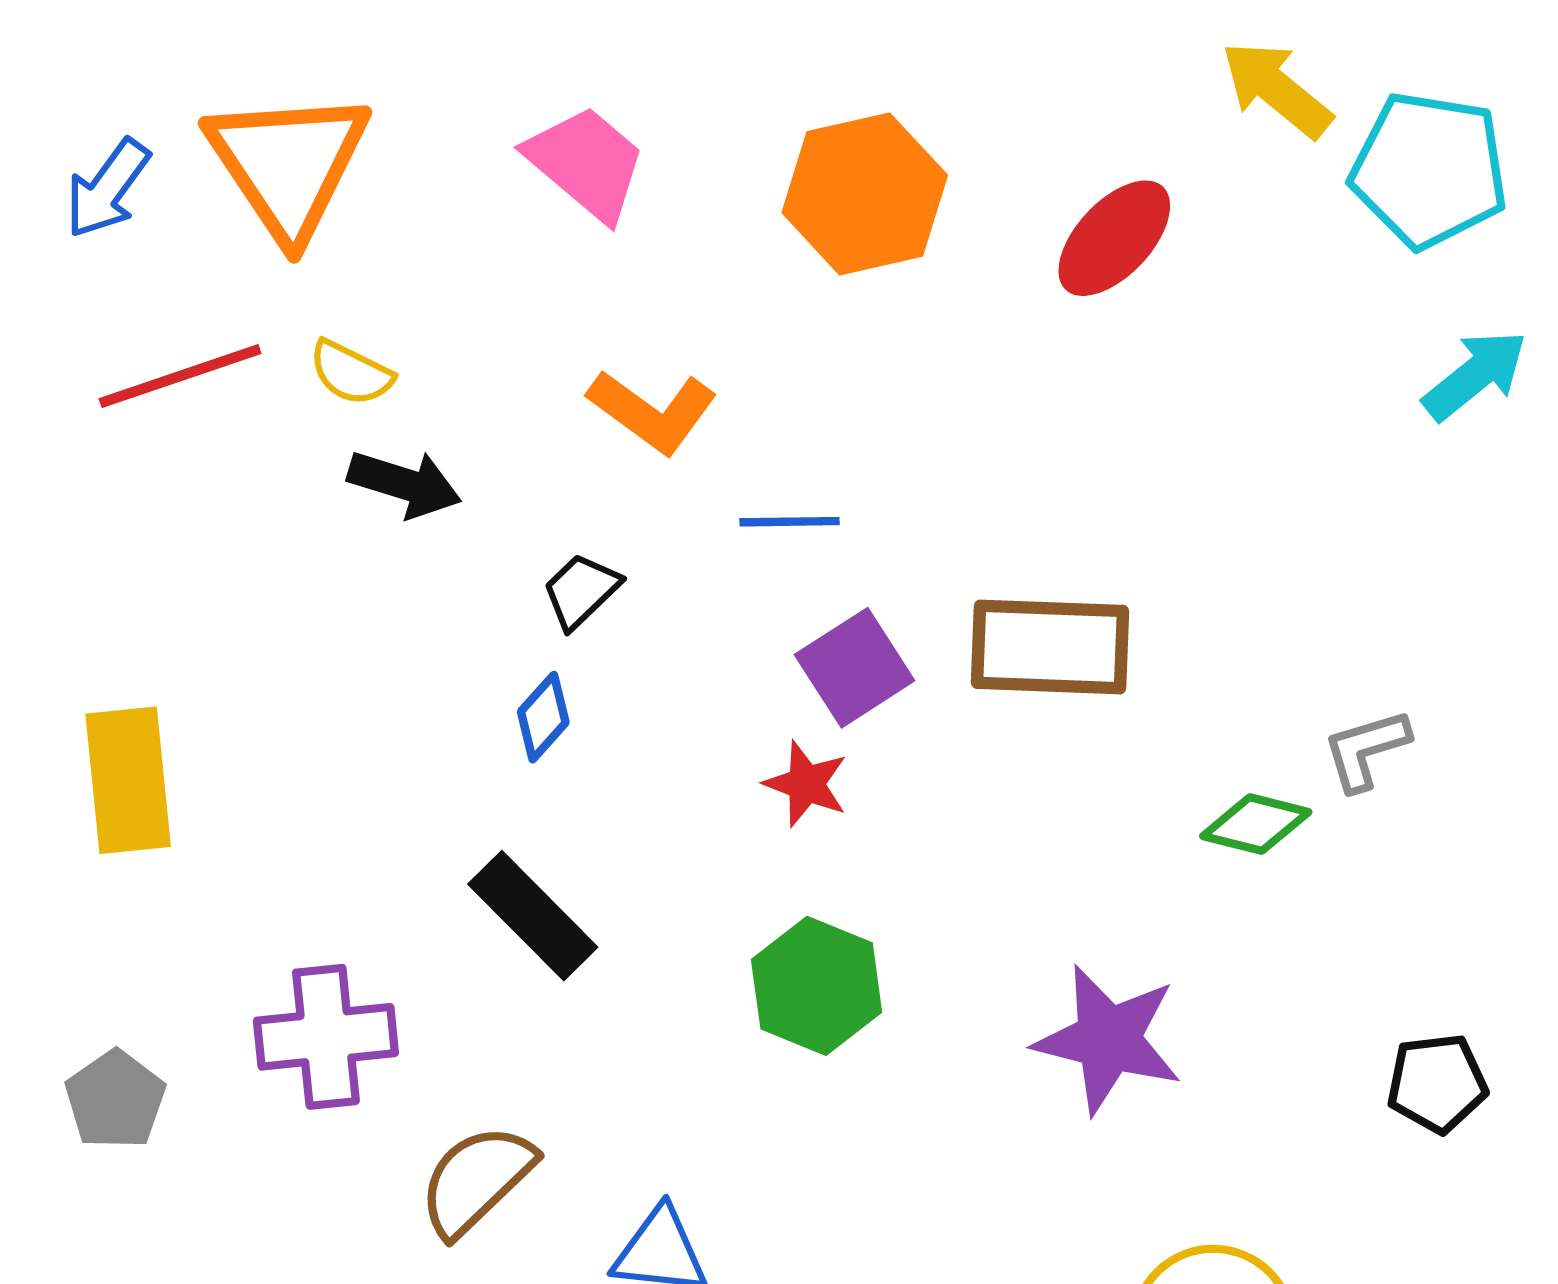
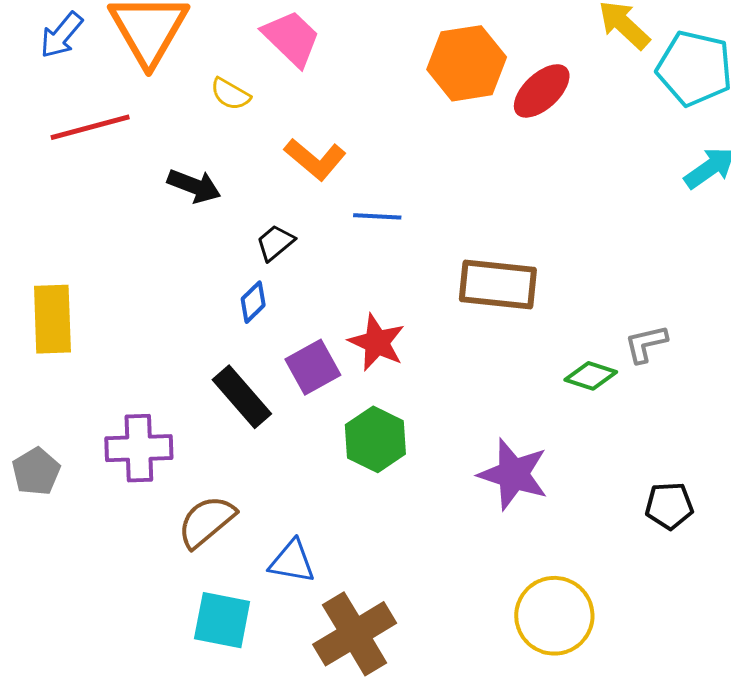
orange hexagon: (865, 194) -> (467, 63), moved
yellow semicircle: (351, 373) -> (230, 94), moved
purple square: (855, 668) -> (313, 367), moved
red star: (806, 784) -> (377, 342), size x1.4

